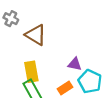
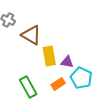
yellow rectangle: (31, 72) -> (49, 56), moved

